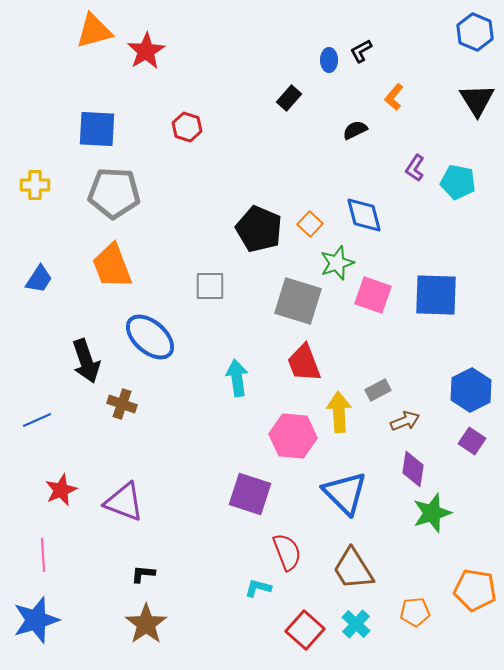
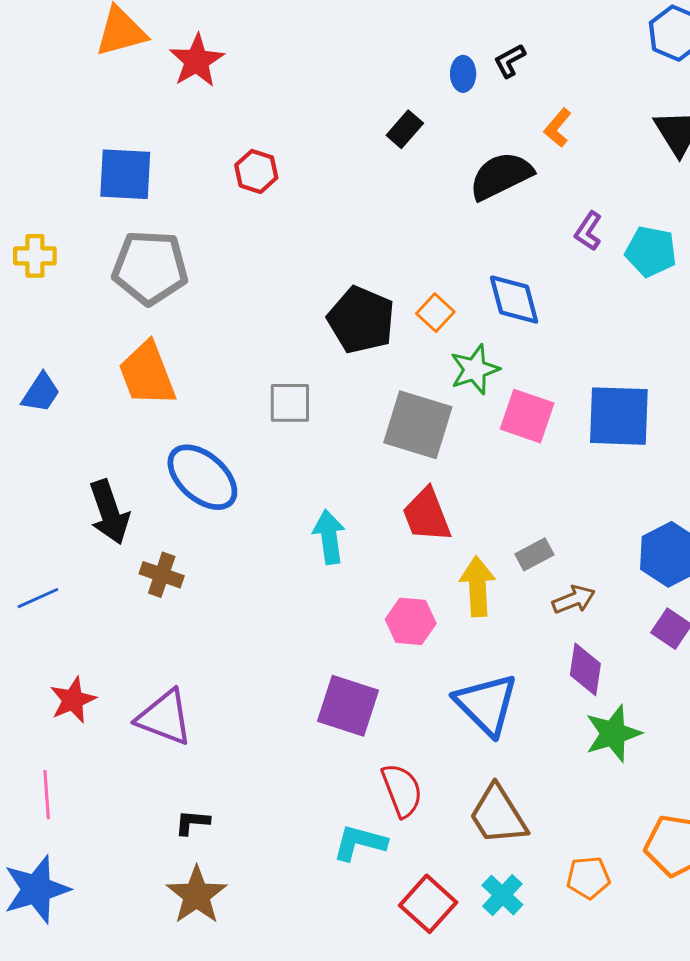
black semicircle: (355, 130) -> (501, 176), size x1.8
pink hexagon: (293, 436) -> (411, 621), size x0.7
cyan L-shape: (258, 588) -> (360, 843), size x1.4

